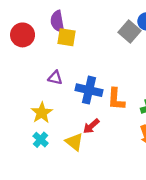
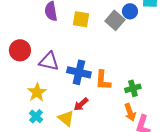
red circle: (23, 35) -> (20, 50), moved
yellow square: (66, 37) -> (81, 19), moved
purple triangle: (55, 78) -> (49, 61), size x1.5

